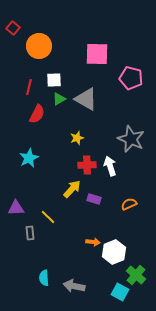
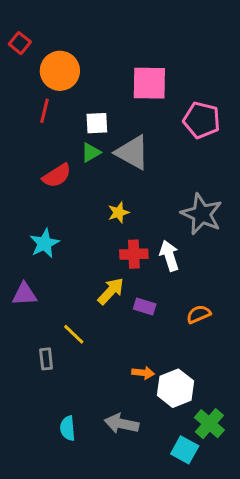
white square: (54, 80) -> (97, 123), moved
red line: (29, 87) -> (44, 111), moved
red semicircle: (37, 114) -> (57, 176), turned 30
purple triangle: (16, 208) -> (24, 294), moved
gray arrow: (74, 286) -> (122, 424), moved

